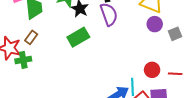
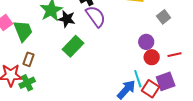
purple circle: (155, 24) -> (146, 42), moved

